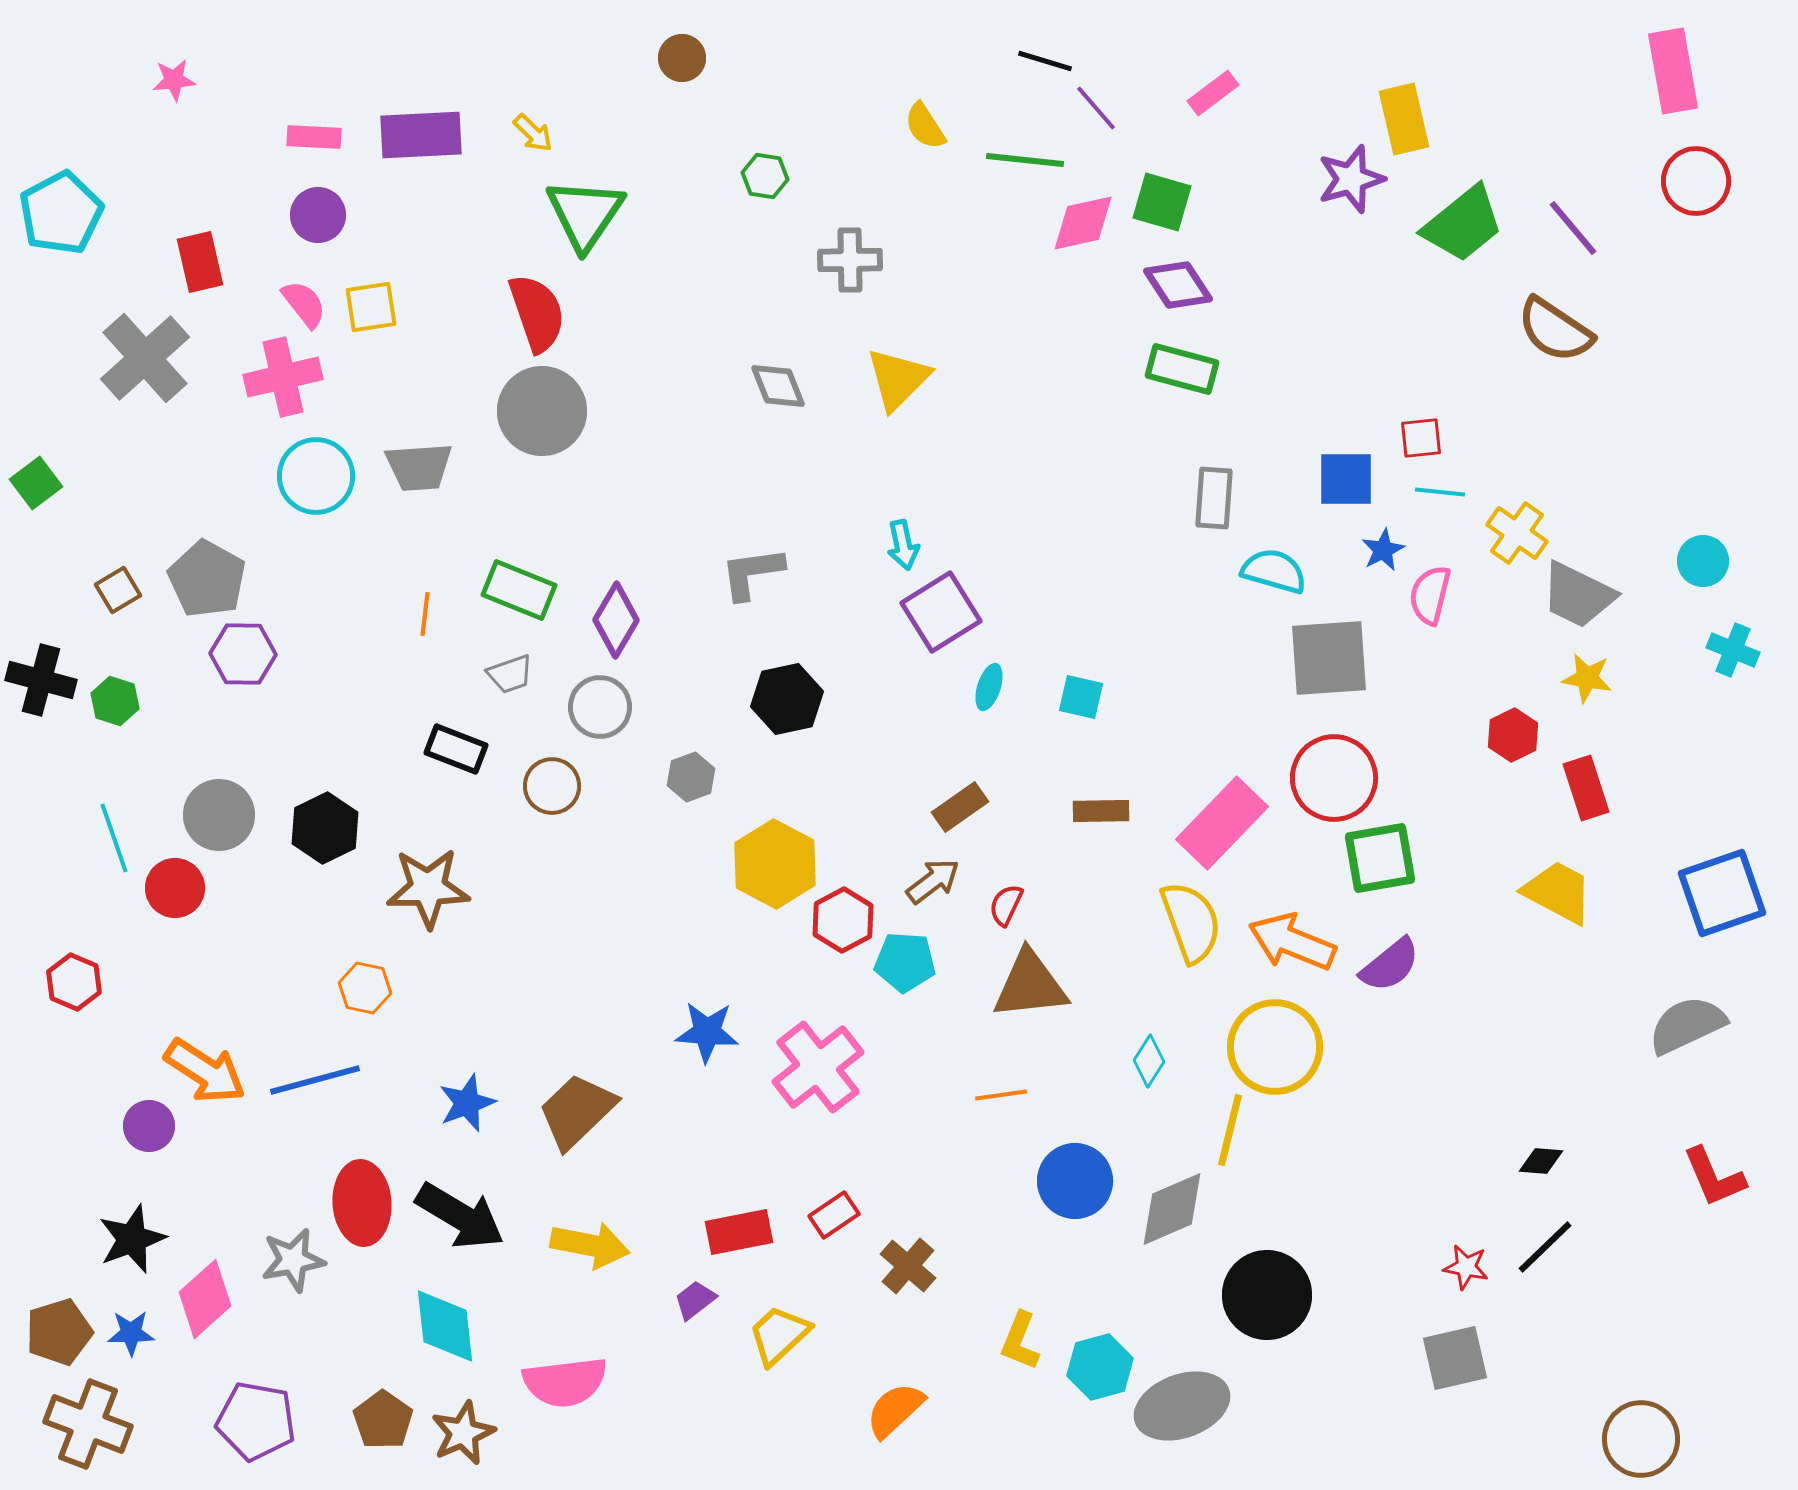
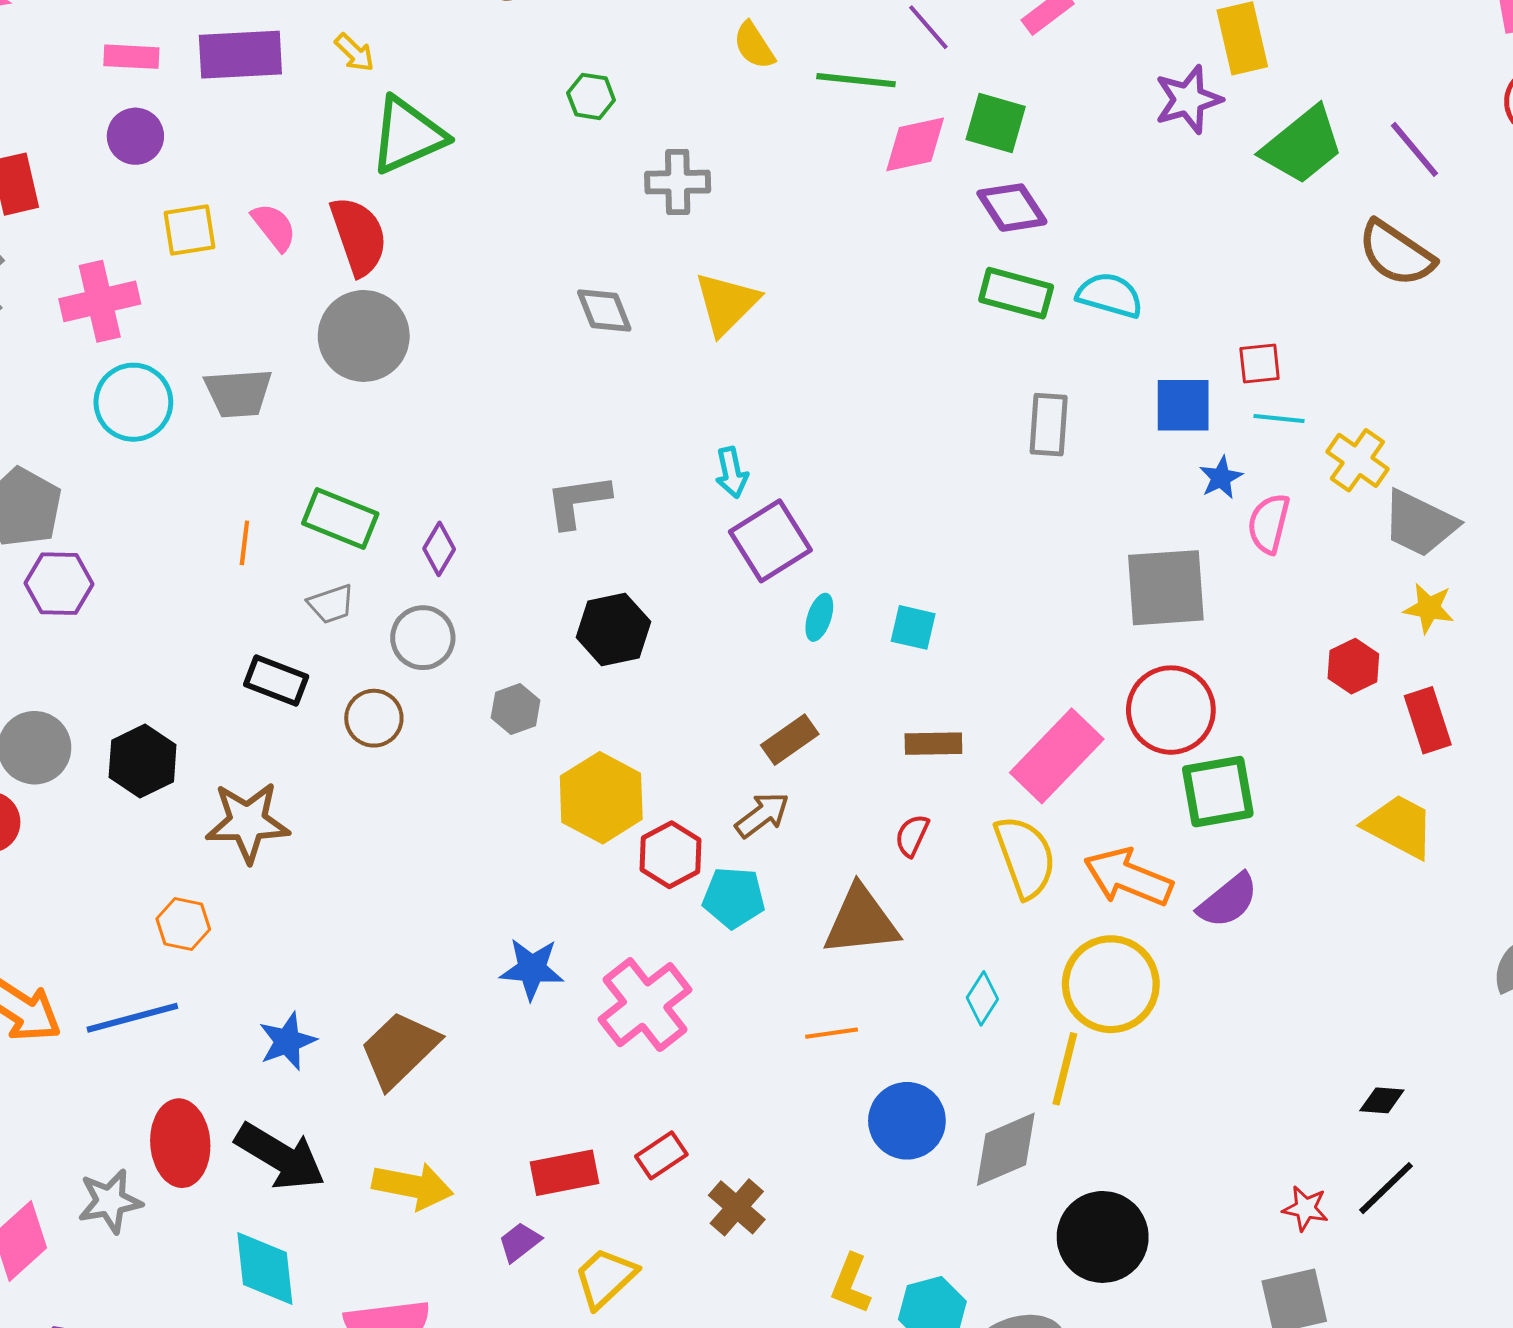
green triangle: (585, 214) -> (408, 135), turned 32
pink semicircle: (304, 304) -> (274, 227), moved
cyan semicircle: (1274, 571) -> (1110, 295), moved
purple diamond: (616, 620) -> (439, 549), size x0.7
red semicircle: (1006, 905) -> (912, 835), moved

